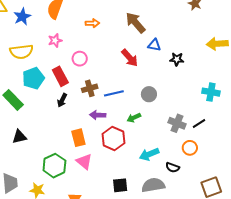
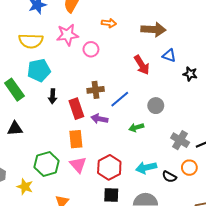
brown arrow: (135, 23) -> (153, 29), turned 125
pink star: (55, 40) -> (67, 35), size x1.5
pink circle: (80, 59) -> (91, 49), moved
red rectangle: (60, 76) -> (76, 109), moved
blue line: (114, 93) -> (120, 99), turned -36
black arrow: (62, 100) -> (53, 96), moved, turned -32
red hexagon: (113, 138) -> (109, 167), moved
black semicircle: (173, 167) -> (169, 177), moved

